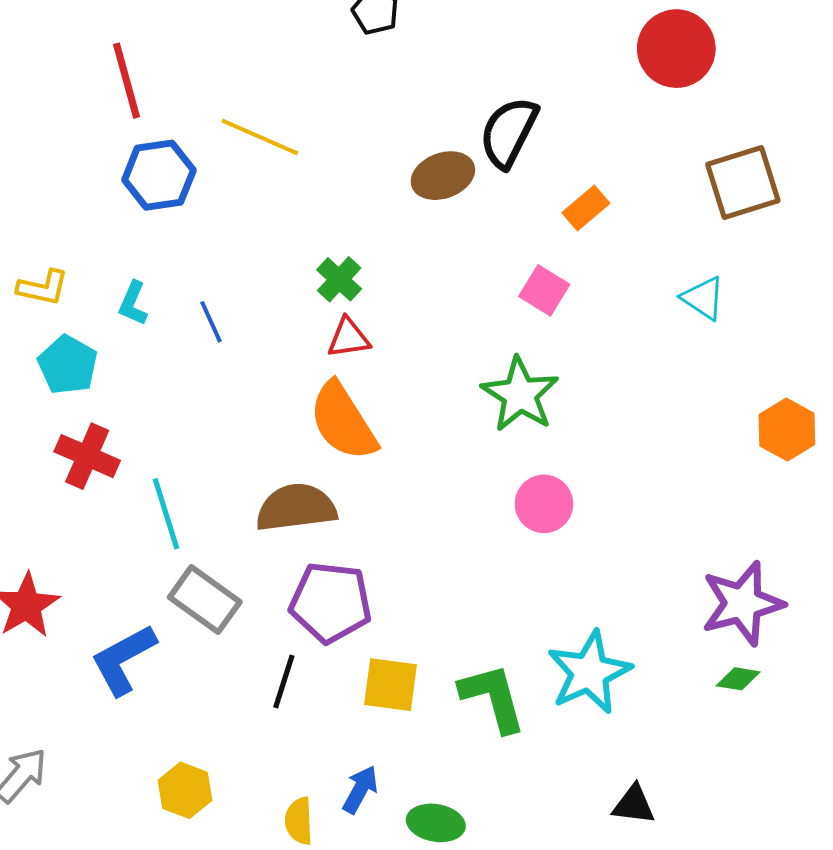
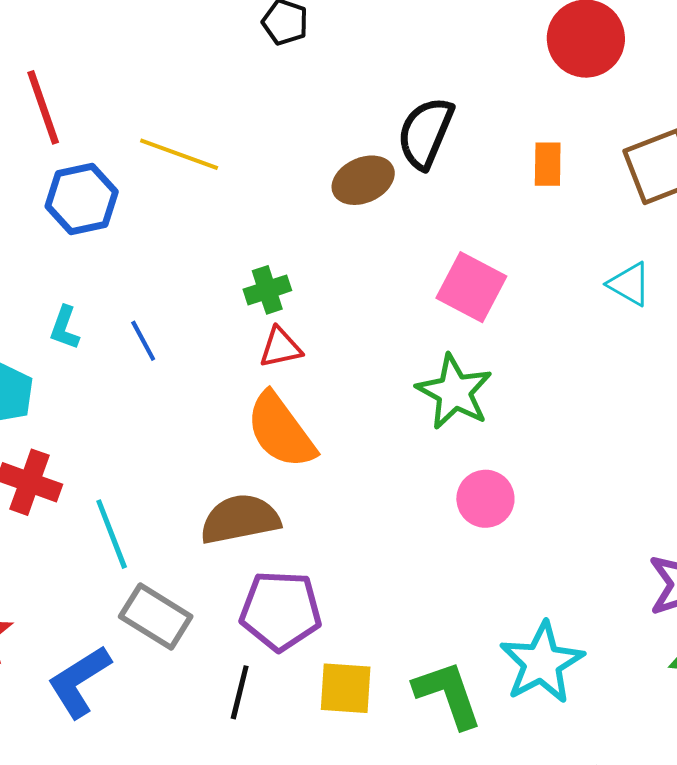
orange rectangle: (586, 208) -> (548, 164), moved, turned -45
green cross: (339, 279) -> (267, 290), turned 33
pink square: (544, 290) -> (471, 287), size x1.4

